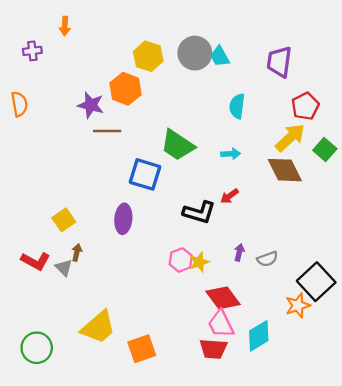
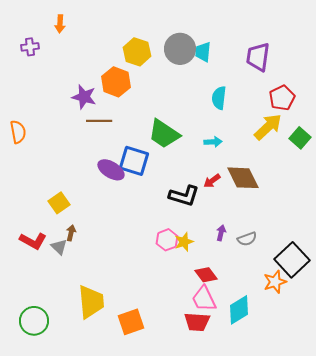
cyan trapezoid: (220, 56) -> (203, 52), turned 35
orange semicircle: (19, 104) -> (18, 132), moved
brown diamond: (285, 170) -> (243, 178), moved
purple ellipse: (123, 219) -> (111, 170), moved, turned -64
red diamond: (223, 298) -> (206, 275), size x0.7
yellow trapezoid: (98, 327) -> (91, 302), turned -54

